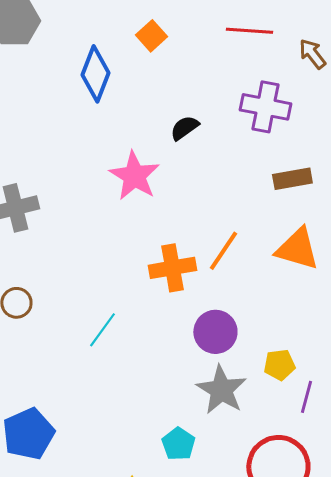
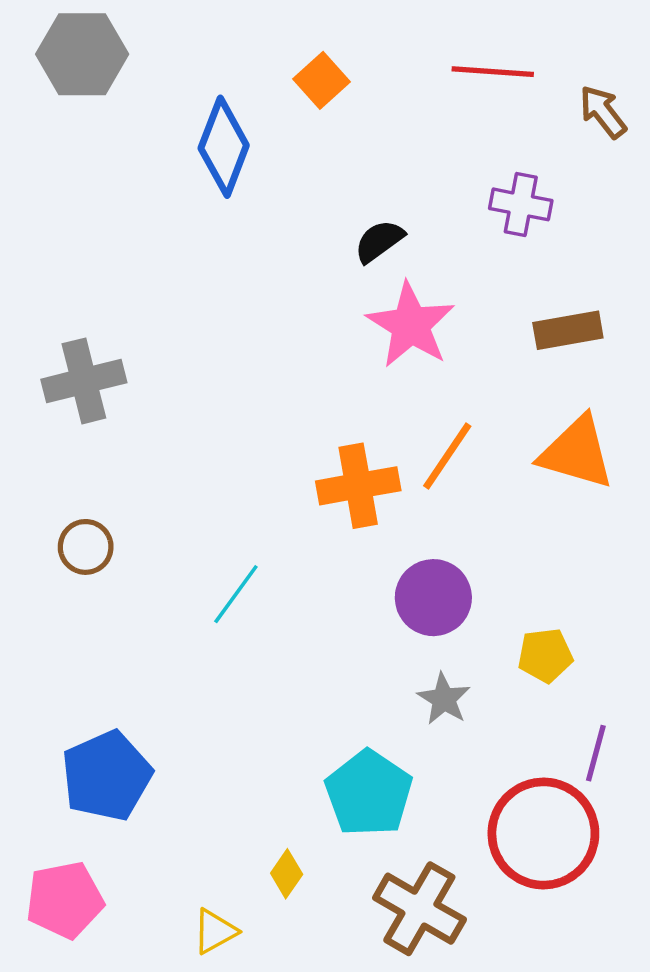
purple cross: (265, 107) -> (521, 204), size x0.7
pink star: (134, 176) -> (411, 325), moved
gray star: (221, 390) -> (444, 699), size x0.6
purple line: (306, 397) -> (596, 753), moved
cyan pentagon: (178, 444) -> (369, 793), size x1.5

